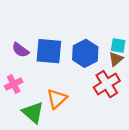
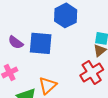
blue hexagon: (85, 53) -> (66, 15), moved

